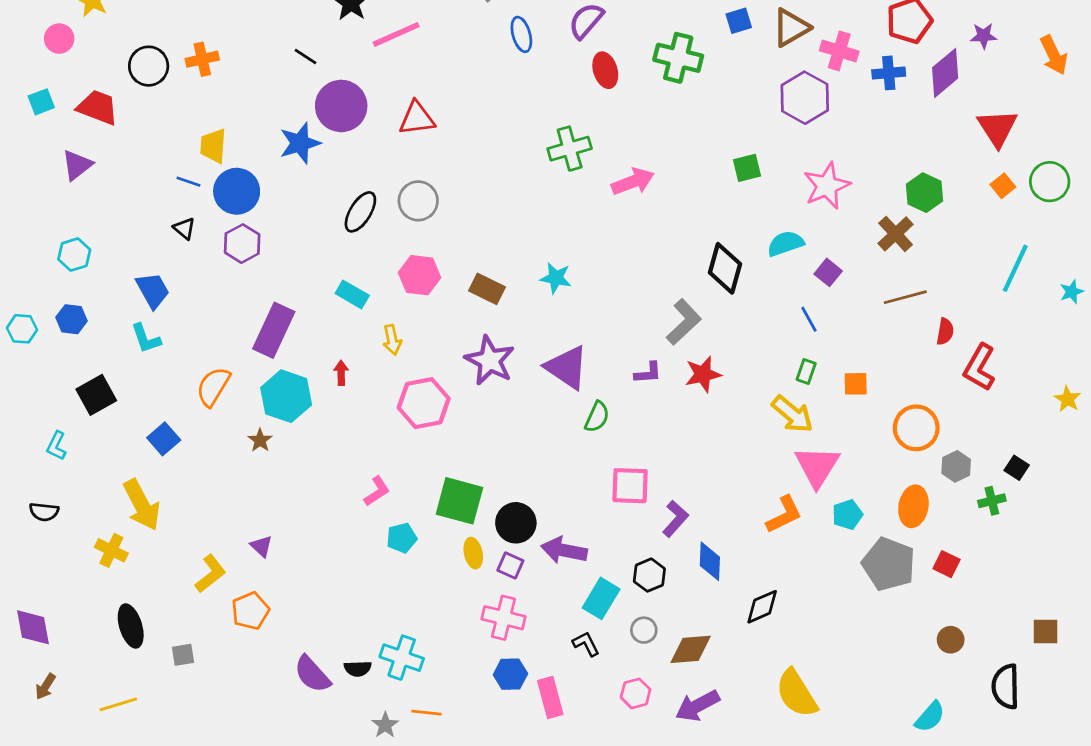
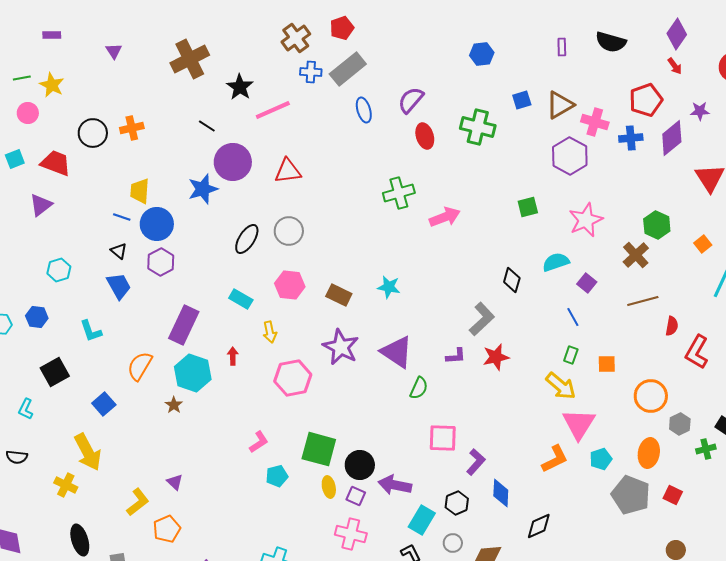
orange square: (1003, 186) -> (703, 244), moved
cyan hexagon: (74, 255) -> (59, 270), moved
black diamond: (725, 268) -> (512, 280), size x0.7
blue trapezoid: (153, 290) -> (119, 286), moved

